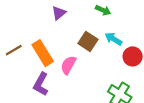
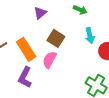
cyan arrow: (113, 39) -> (90, 36), turned -133
brown square: (88, 41) -> (56, 38), moved

